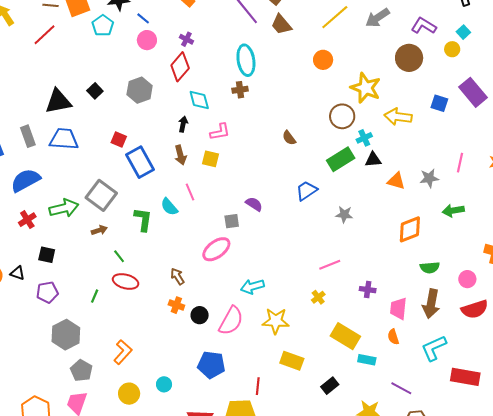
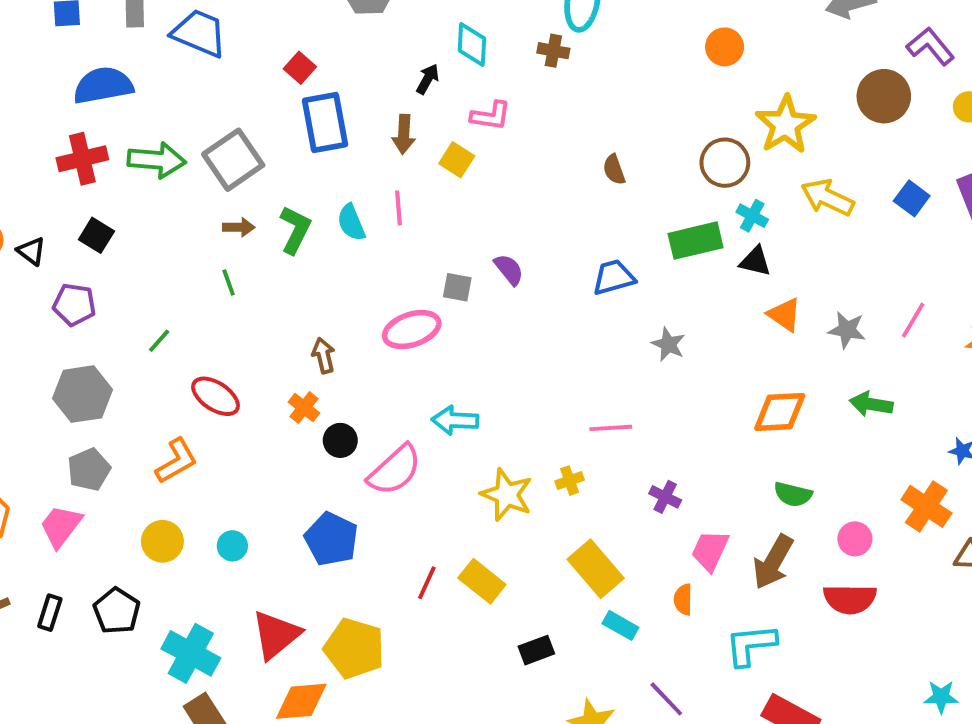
cyan cross: (364, 138) -> (752, 216), turned 35
red cross: (27, 220) -> (82, 159), size x1.4
brown arrow: (99, 230) -> (239, 227), moved
red ellipse: (126, 281) -> (215, 396), moved
yellow star: (276, 321) -> (507, 495), moved
red line: (258, 386) -> (427, 583), moved

